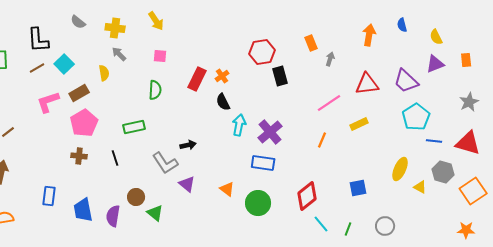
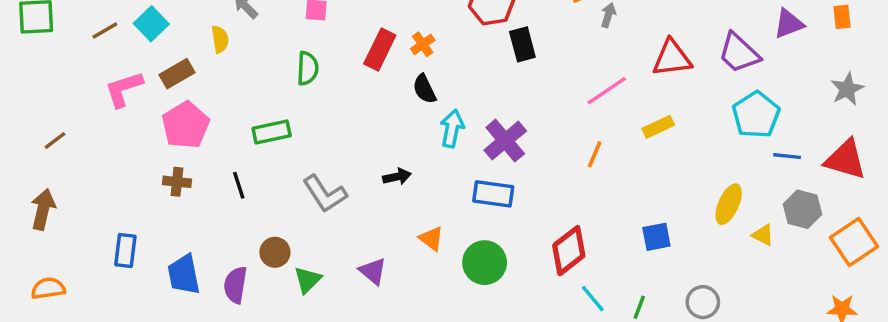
black arrow: (188, 145) -> (397, 177), moved
purple triangle: (187, 184) -> (373, 271), moved
green triangle: (155, 213) -> (308, 280), turned 36

